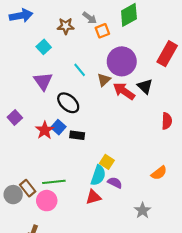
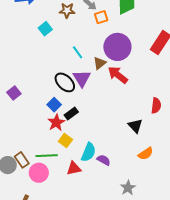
purple triangle: (43, 81) -> (82, 78), moved
black triangle: (145, 86) -> (135, 126), moved
red star: (45, 130) -> (56, 123), moved
black rectangle: (77, 135) -> (71, 113), turned -48
yellow square: (107, 162) -> (65, 140), moved
red triangle: (93, 197) -> (74, 168), moved

